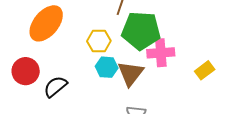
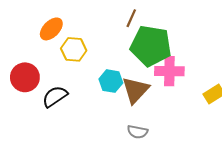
orange ellipse: (46, 23) -> (51, 29), size x0.6
yellow hexagon: (99, 41) -> (74, 49), moved

